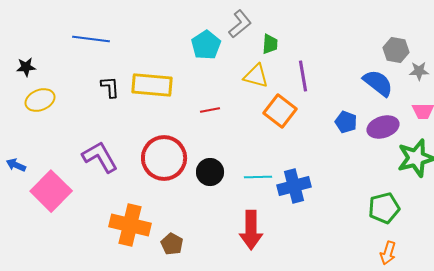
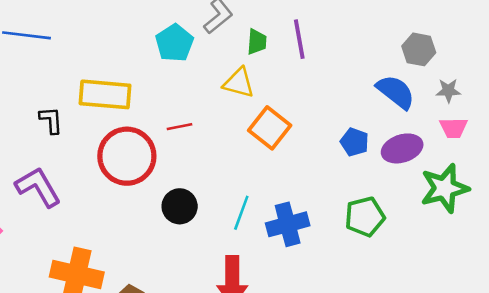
gray star: (419, 71) -> (448, 91), moved
purple line: (303, 76) -> (299, 39), moved
black L-shape: (110, 87) -> (51, 120), moved
red circle: (164, 158) -> (127, 156), moved
cyan line: (258, 177) -> (241, 213), turned -68
green pentagon: (384, 208) -> (365, 217), moved

